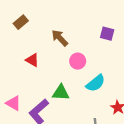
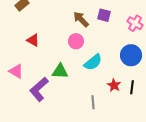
brown arrow: (60, 38) -> (81, 19), moved
pink triangle: (13, 103) -> (16, 71), moved

